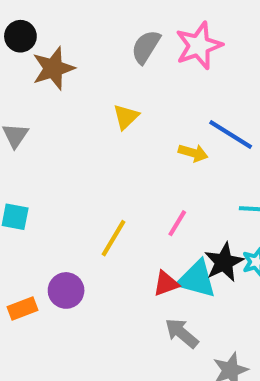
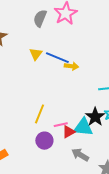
blue line: (231, 135) -> (57, 58), moved
pink line: (177, 223) -> (61, 125), moved, turned 56
purple circle: (66, 290) -> (44, 141), moved

